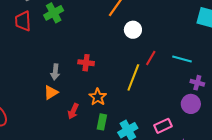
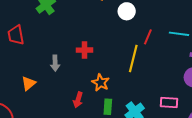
red trapezoid: (23, 21) -> (16, 35), moved
orange triangle: (51, 92) -> (28, 83), moved
pink rectangle: (163, 126) -> (169, 103), turned 36

